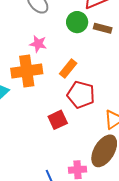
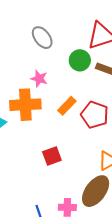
red pentagon: (81, 95) -> (95, 115), moved

